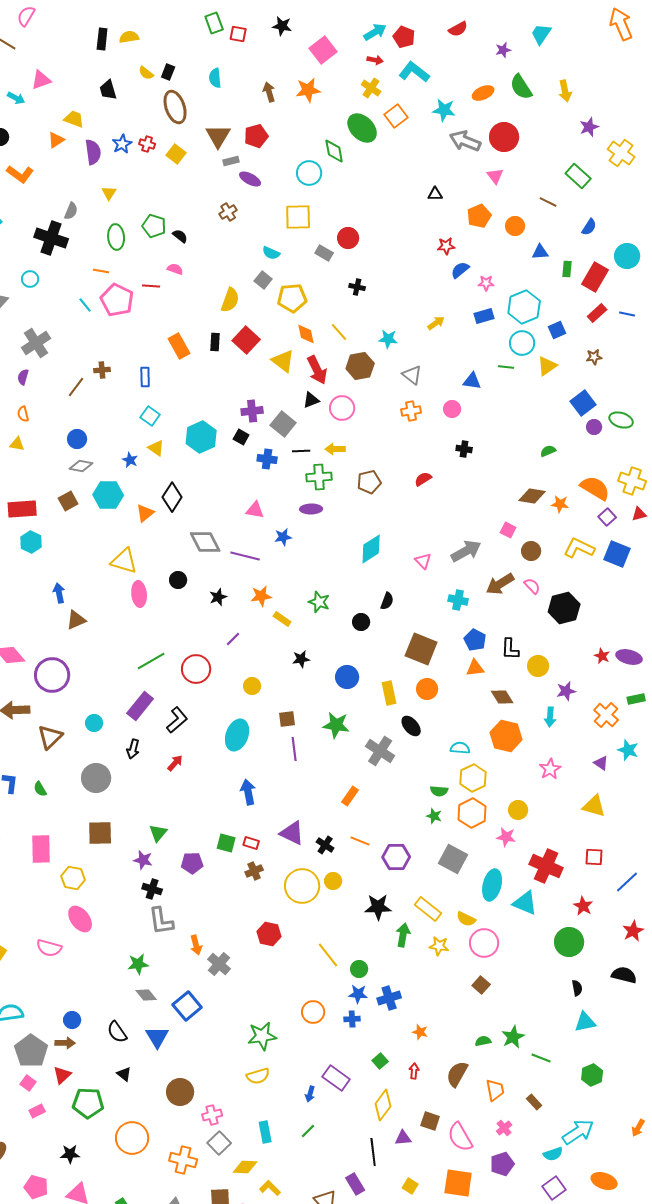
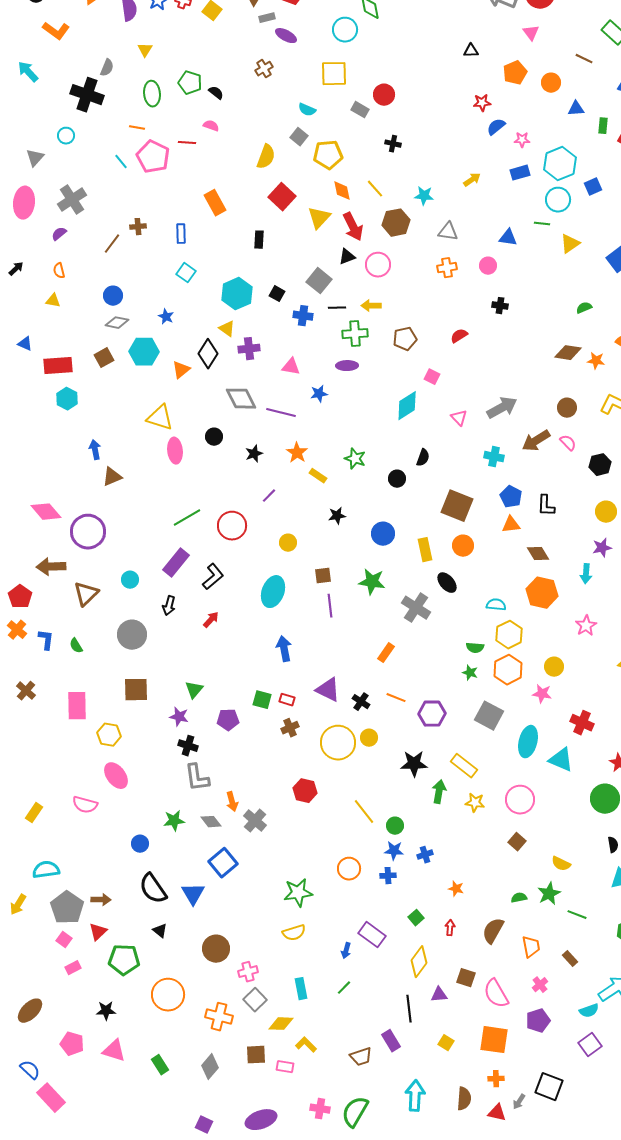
black rectangle: (215, 342) -> (259, 240), moved
yellow triangle: (283, 361) -> (319, 218), turned 35
yellow triangle: (547, 366) -> (570, 244), moved
gray triangle: (412, 375) -> (448, 232), turned -30
purple semicircle: (23, 377) -> (59, 234), turned 35
purple cross: (252, 411) -> (249, 349), moved
yellow triangle: (156, 448) -> (227, 329), moved
pink square: (508, 530) -> (432, 377), moved
orange star: (261, 596) -> (297, 453), turned -30
black hexagon: (564, 608) -> (600, 465), size x0.7
yellow circle: (538, 666) -> (606, 512), moved
red cross: (546, 866) -> (582, 723), size x0.7
yellow semicircle: (466, 919) -> (561, 864), moved
gray diamond: (146, 995) -> (211, 822), moved
blue cross: (389, 998) -> (425, 855), size x0.7
blue circle: (72, 1020) -> (140, 844), moved
black semicircle: (117, 1032) -> (153, 889), size x1.4

